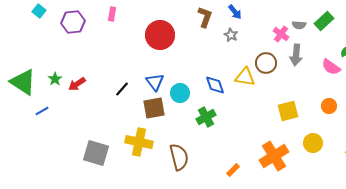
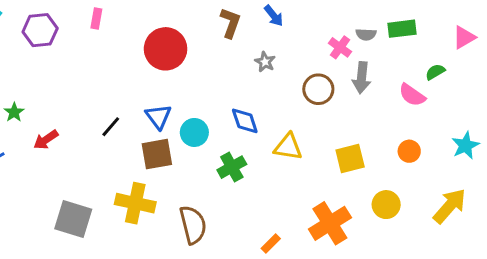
green rectangle: (324, 21) -> (402, 29), turned 36
gray star: (231, 35) -> (265, 62), moved
yellow triangle: (245, 77) -> (288, 147), moved
red arrow: (77, 84) -> (46, 140), moved

